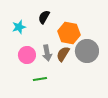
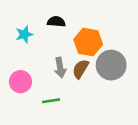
black semicircle: (44, 17) -> (56, 22), turned 64
pink circle: (27, 55) -> (20, 82), moved

